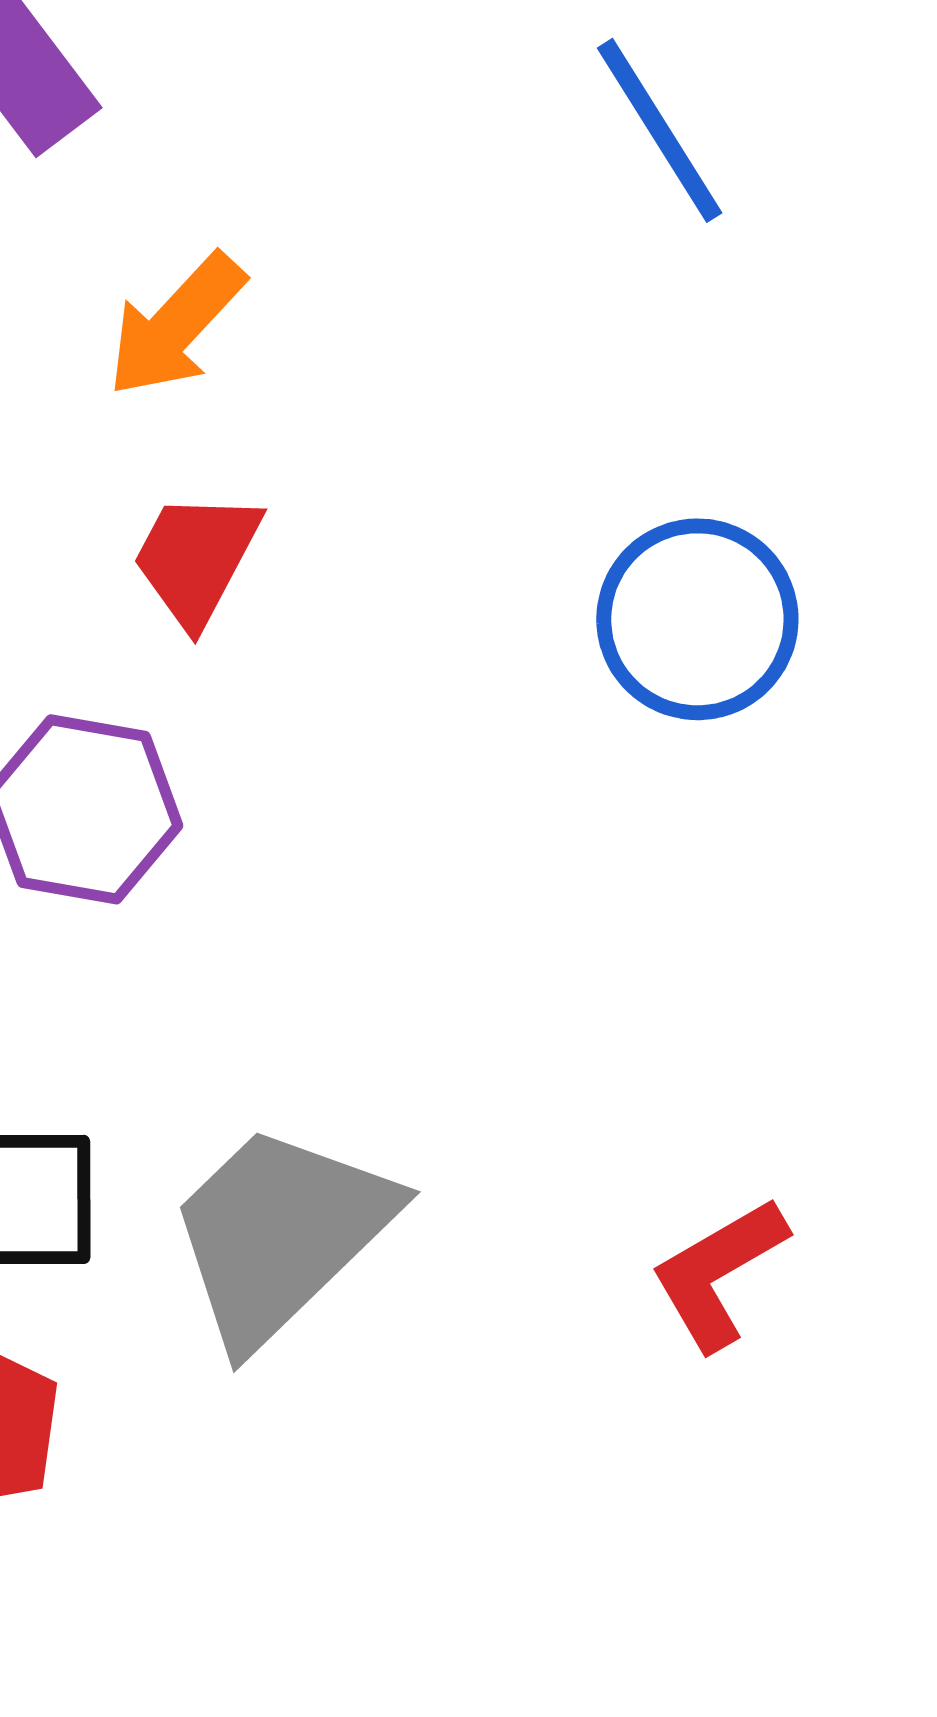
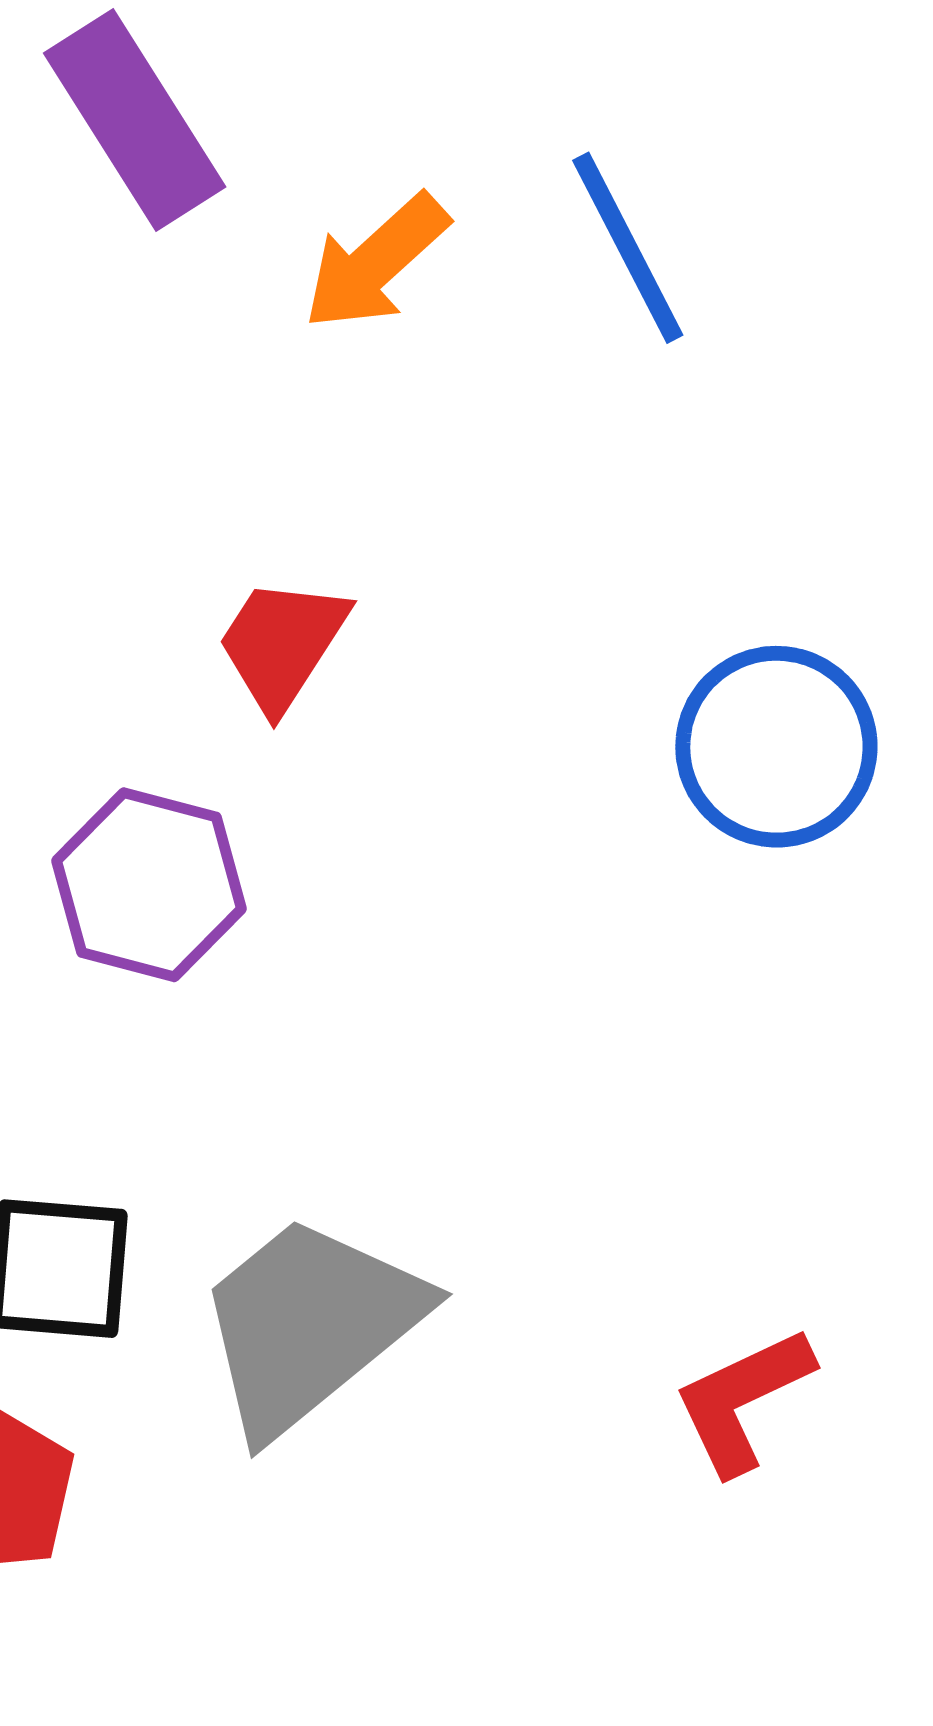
blue line: (660, 130) -> (628, 248), moved
orange arrow: (176, 325) -> (376, 262), moved

